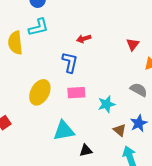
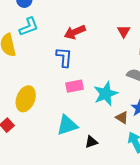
red arrow: (84, 39) -> (75, 32), size x1.5
yellow ellipse: (40, 92) -> (26, 99), moved
cyan star: (106, 104) -> (106, 94), size x1.4

